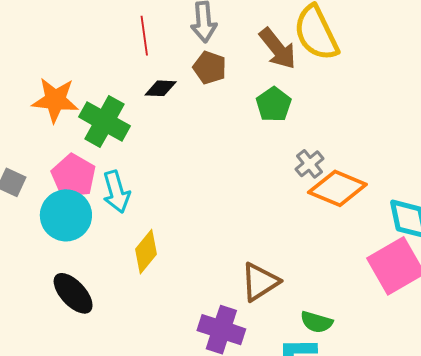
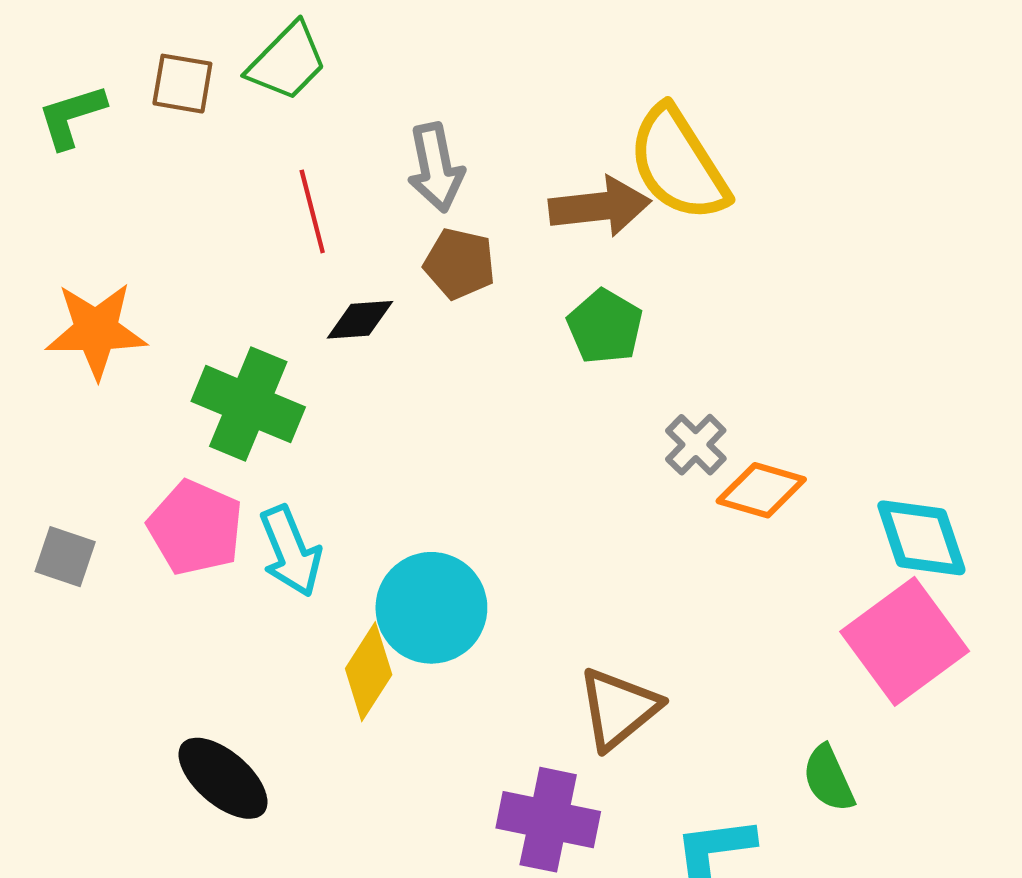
brown arrow: (278, 49) -> (600, 207), turned -51
orange star: (55, 100) -> (96, 330), moved
orange diamond: (337, 188) -> (761, 490), size x0.7
cyan circle: (66, 215) -> (431, 608), moved
green semicircle: (316, 322) -> (829, 778), moved, turned 56

